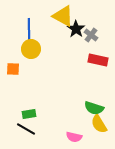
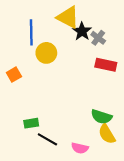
yellow circle: (31, 49) -> (46, 53), moved
orange square: (13, 69) -> (14, 75), turned -32
black line: (26, 129) -> (47, 139), moved

